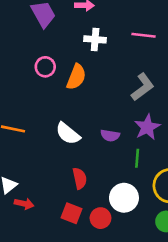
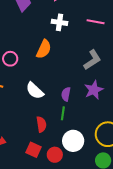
pink circle: (45, 67) -> (10, 59), moved
purple semicircle: (110, 135) -> (66, 94), turned 88
green line: (137, 158) -> (63, 113), moved

